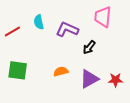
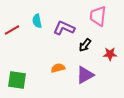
green square: (18, 70) -> (17, 80), moved
red star: (115, 80) -> (110, 54), moved

